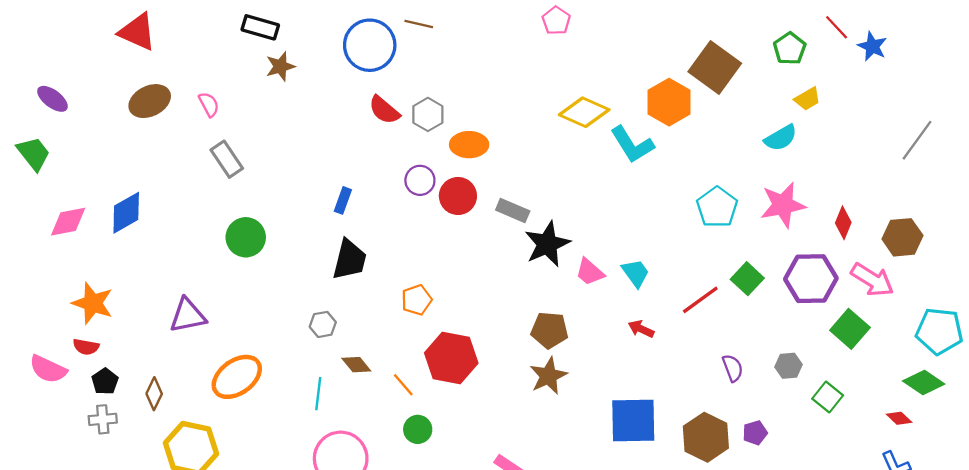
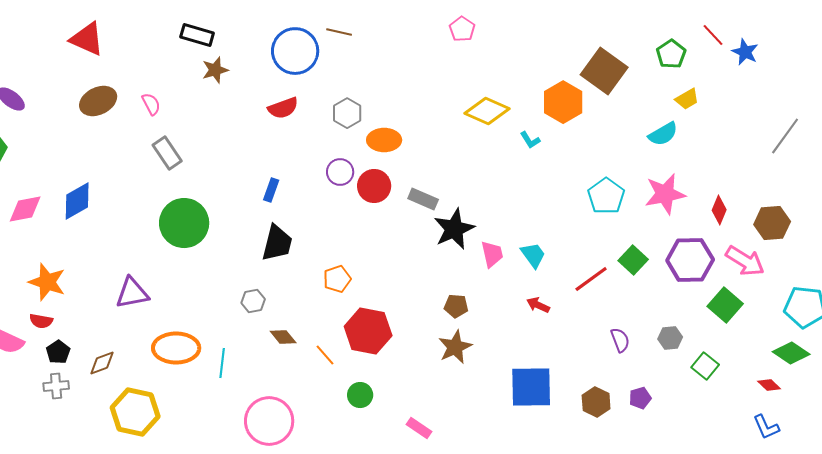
red semicircle: (384, 110) -> (283, 108), moved, turned -60
cyan L-shape: (632, 145) -> (530, 140), size x0.5
green circle: (246, 237) -> (184, 223), size x1.4
pink trapezoid: (590, 272) -> (492, 254), turned -144
brown pentagon: (550, 330) -> (456, 306), size x0.7
orange ellipse: (237, 377) -> (176, 348), turned 36
brown diamond: (154, 394) -> (102, 363), turned 44
cyan line: (318, 394) -> (222, 363), moved
green circle: (418, 429) -> (360, 395), moved
brown hexagon: (706, 437) -> (596, 402), size x0.7

